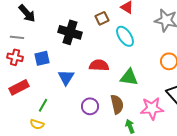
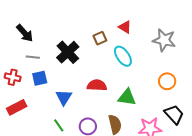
black cross: (70, 32) -> (68, 52), turned 30
gray line: (17, 37) -> (33, 57), moved
green line: (43, 105) -> (59, 125), moved, turned -64

